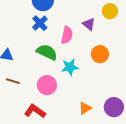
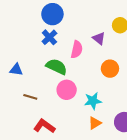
cyan star: (70, 67) -> (93, 101), moved
brown line: (13, 81) -> (30, 97), moved
pink circle: (47, 85) -> (67, 90), moved

